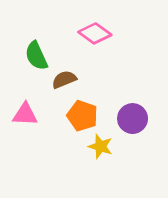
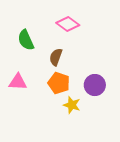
brown semicircle: (64, 79) -> (56, 57), moved, turned -48

